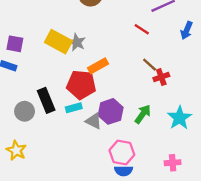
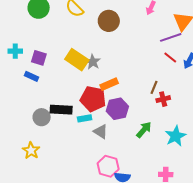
red line: (142, 29) -> (170, 57), moved
brown line: (150, 65) -> (154, 87), turned 64
black rectangle: (46, 100) -> (61, 110), turned -70
purple hexagon: (111, 111) -> (117, 109), moved
pink hexagon: (122, 152) -> (108, 166), moved

